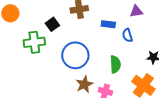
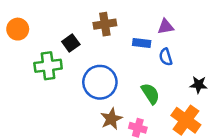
purple triangle: (136, 11) -> (166, 27), moved
green semicircle: (115, 64) -> (150, 94), turned -30

